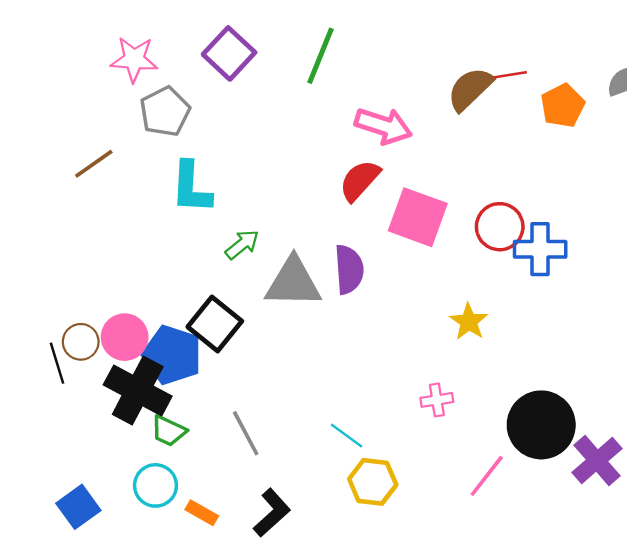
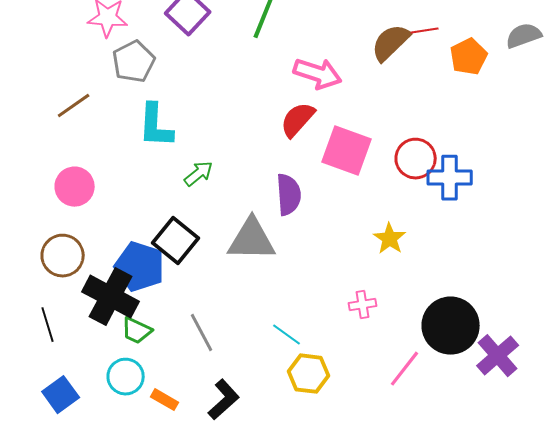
gray triangle: (293, 282) -> (252, 240), moved
pink circle: (125, 337) -> (75, 187), moved
brown circle: (81, 342) -> (63, 256), size x1.4
black line: (57, 363) -> (48, 325), moved

